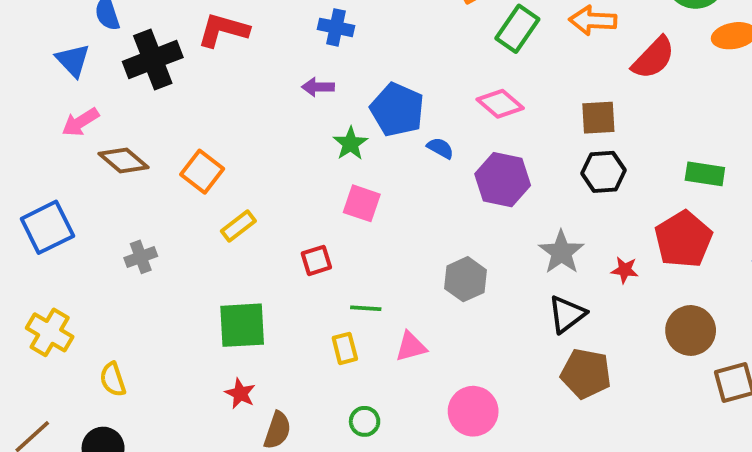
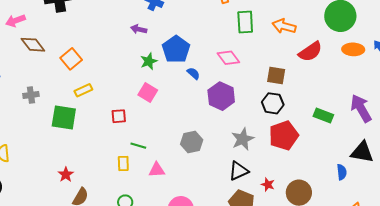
green rectangle: (517, 29) -> (245, 22), turned -50
red pentagon: (683, 239) -> (284, 135), moved
red star: (625, 270) -> (268, 185), moved
green square: (242, 325) -> (64, 117), moved

